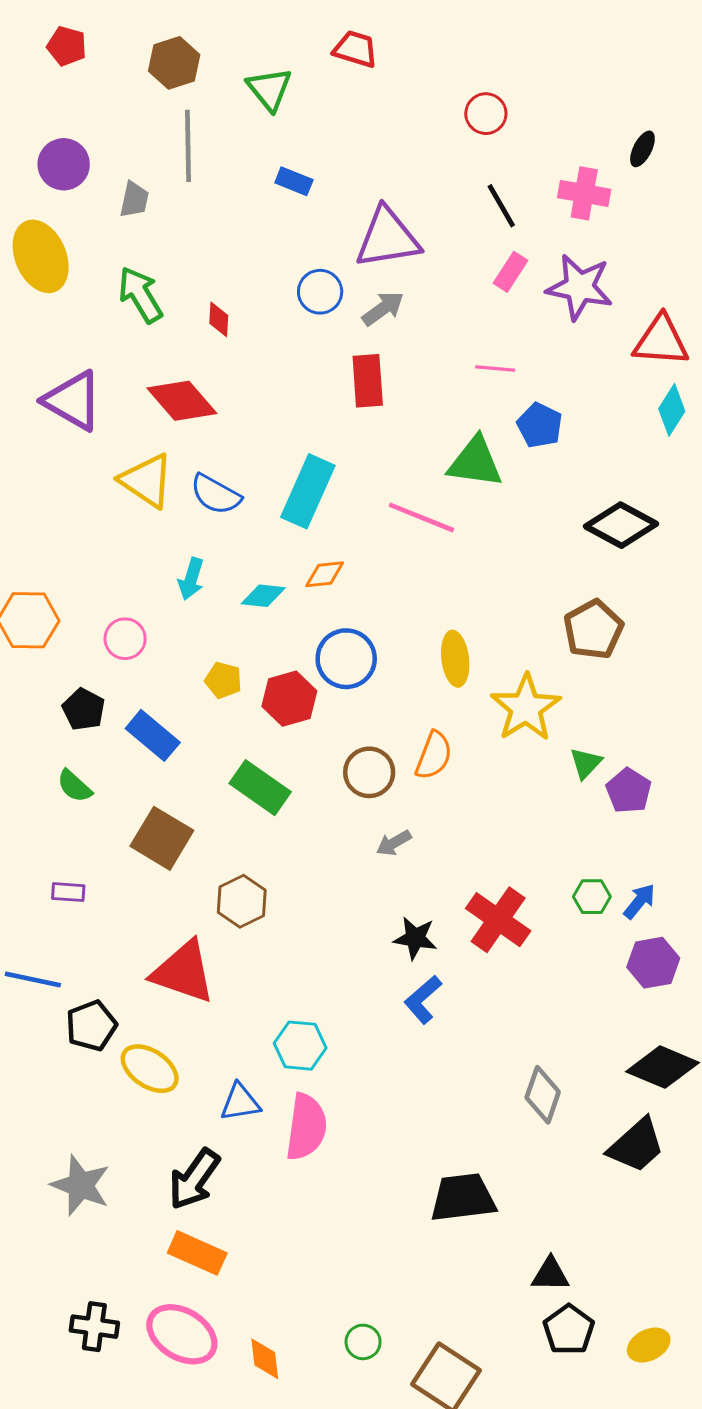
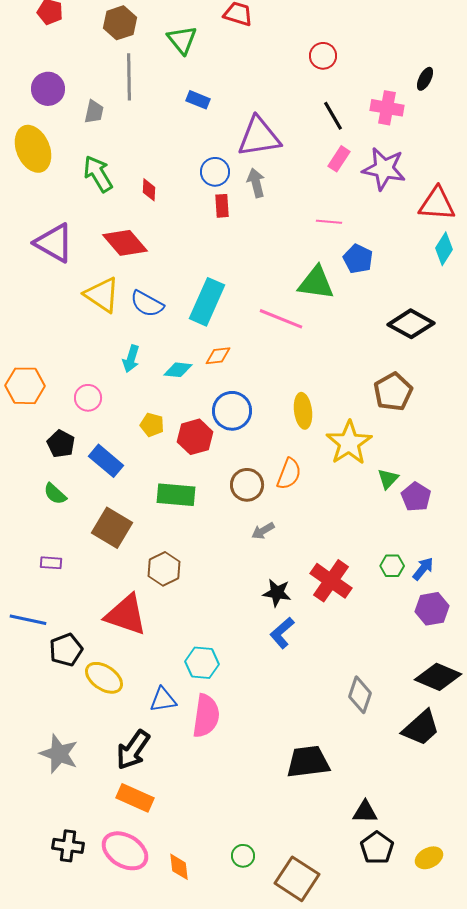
gray arrow: (383, 309) -> (256, 183), turned -68
red rectangle: (368, 381) -> (222, 206), moved, size x0.7
green rectangle: (260, 788) -> (176, 495), turned -30

